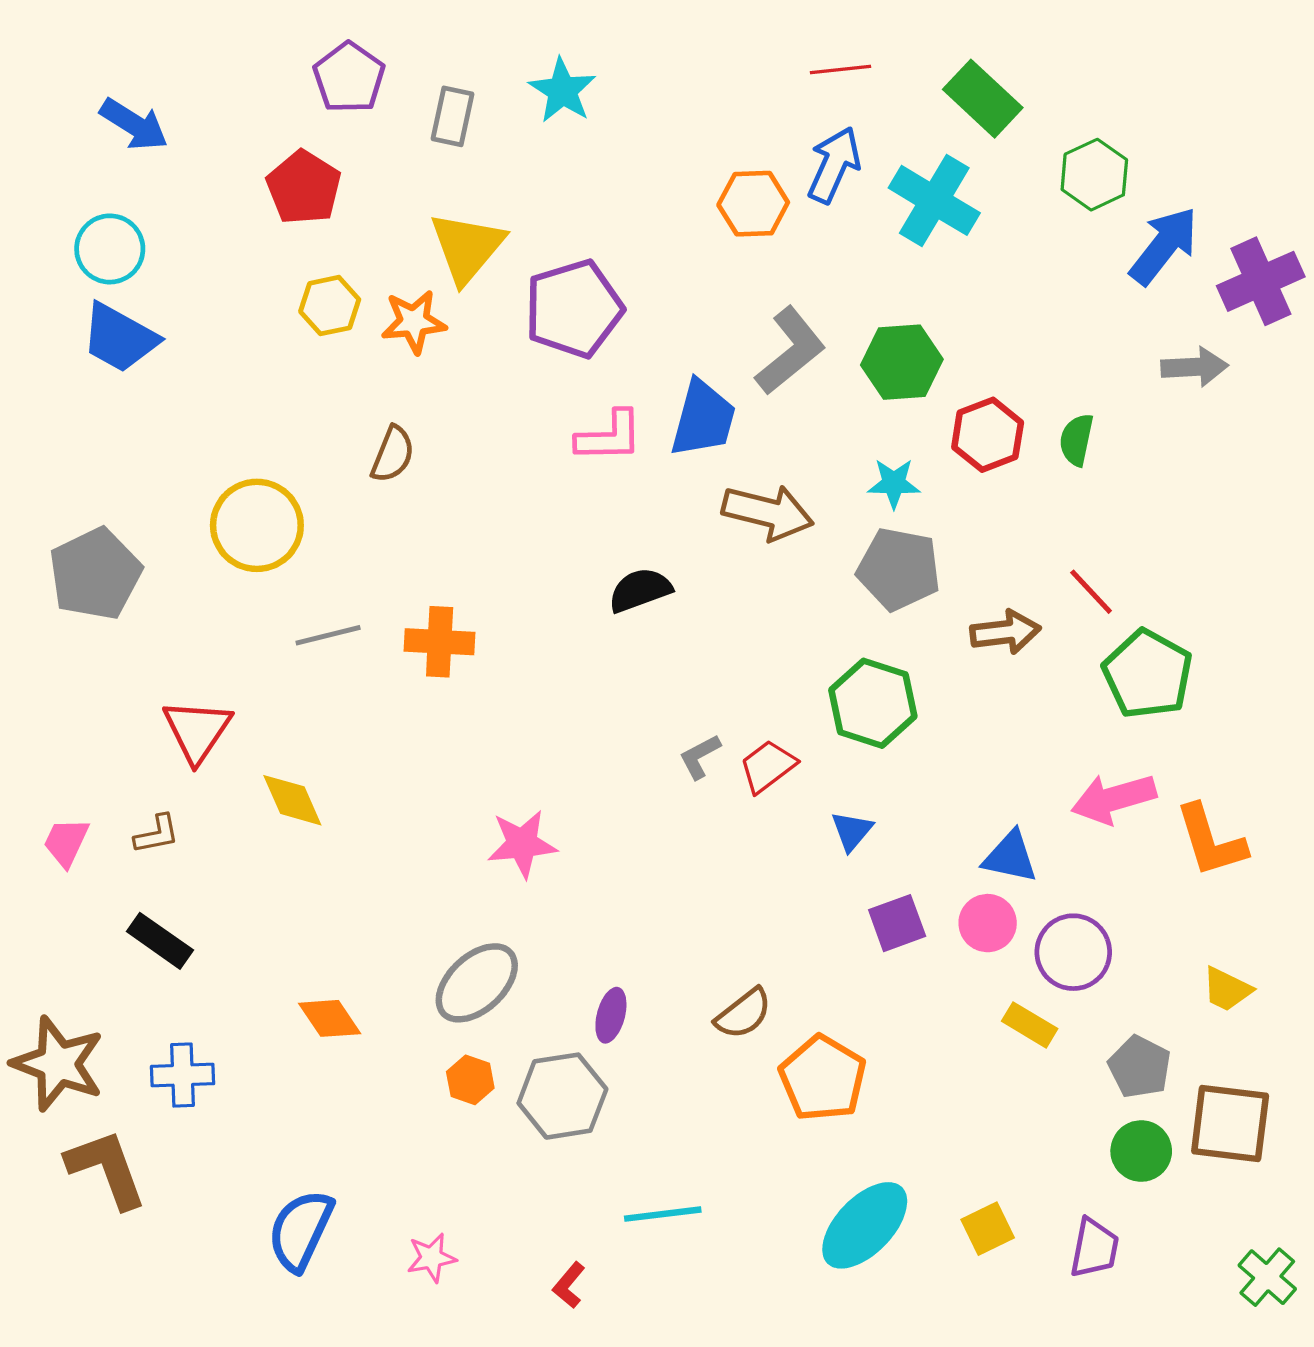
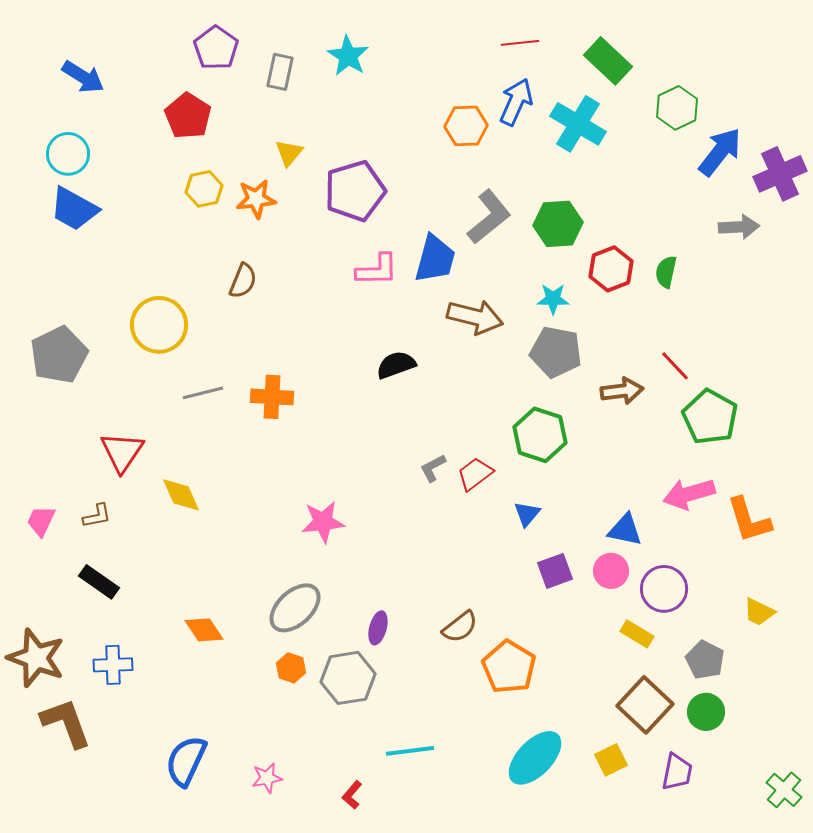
yellow triangle: (467, 247) -> (289, 153), size x0.6
brown square: (1230, 1124) -> (645, 705), moved, turned 36

